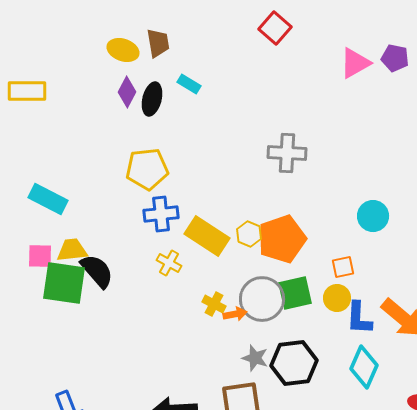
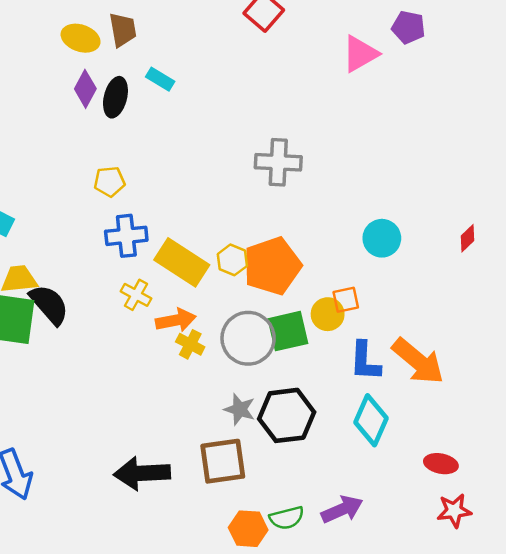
purple pentagon: (395, 58) -> (408, 27), moved
yellow pentagon: (147, 169) -> (109, 182), size x0.6
yellow circle: (337, 298) -> (328, 314), moved
orange arrow: (235, 314) -> (176, 320), moved, size x1.4

